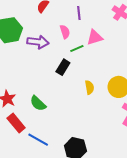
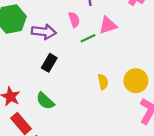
black rectangle: (63, 67) -> (49, 63), moved

